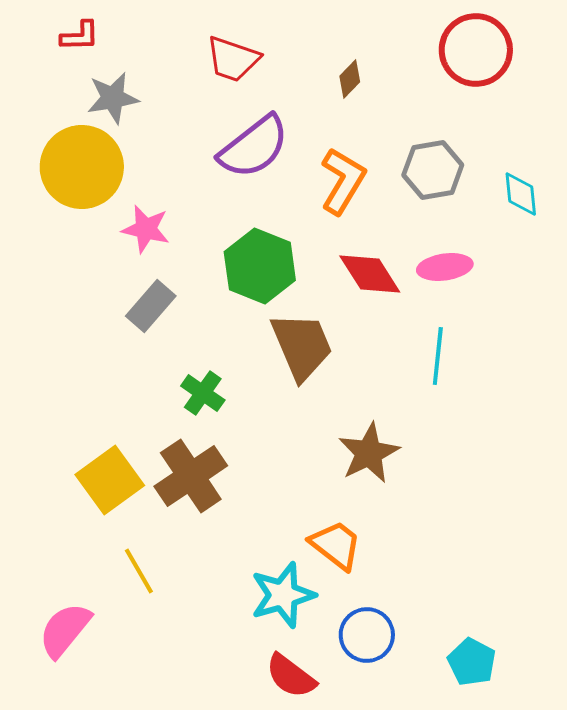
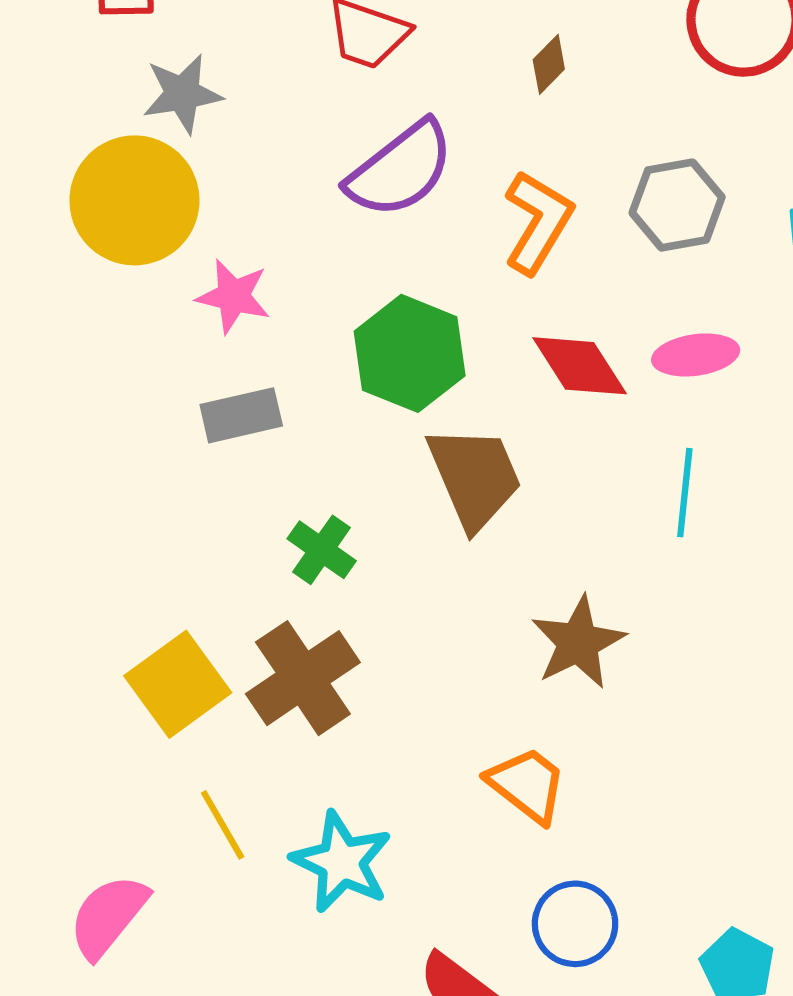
gray rectangle: (151, 306) -> (241, 415), turned 36
cyan star: (283, 595) -> (342, 862), moved, turned -30

